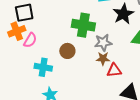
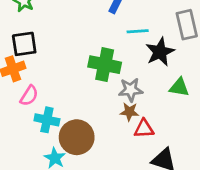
pink semicircle: (30, 40) -> (29, 96), moved
brown circle: (67, 51) -> (77, 137), moved, size x1.6

